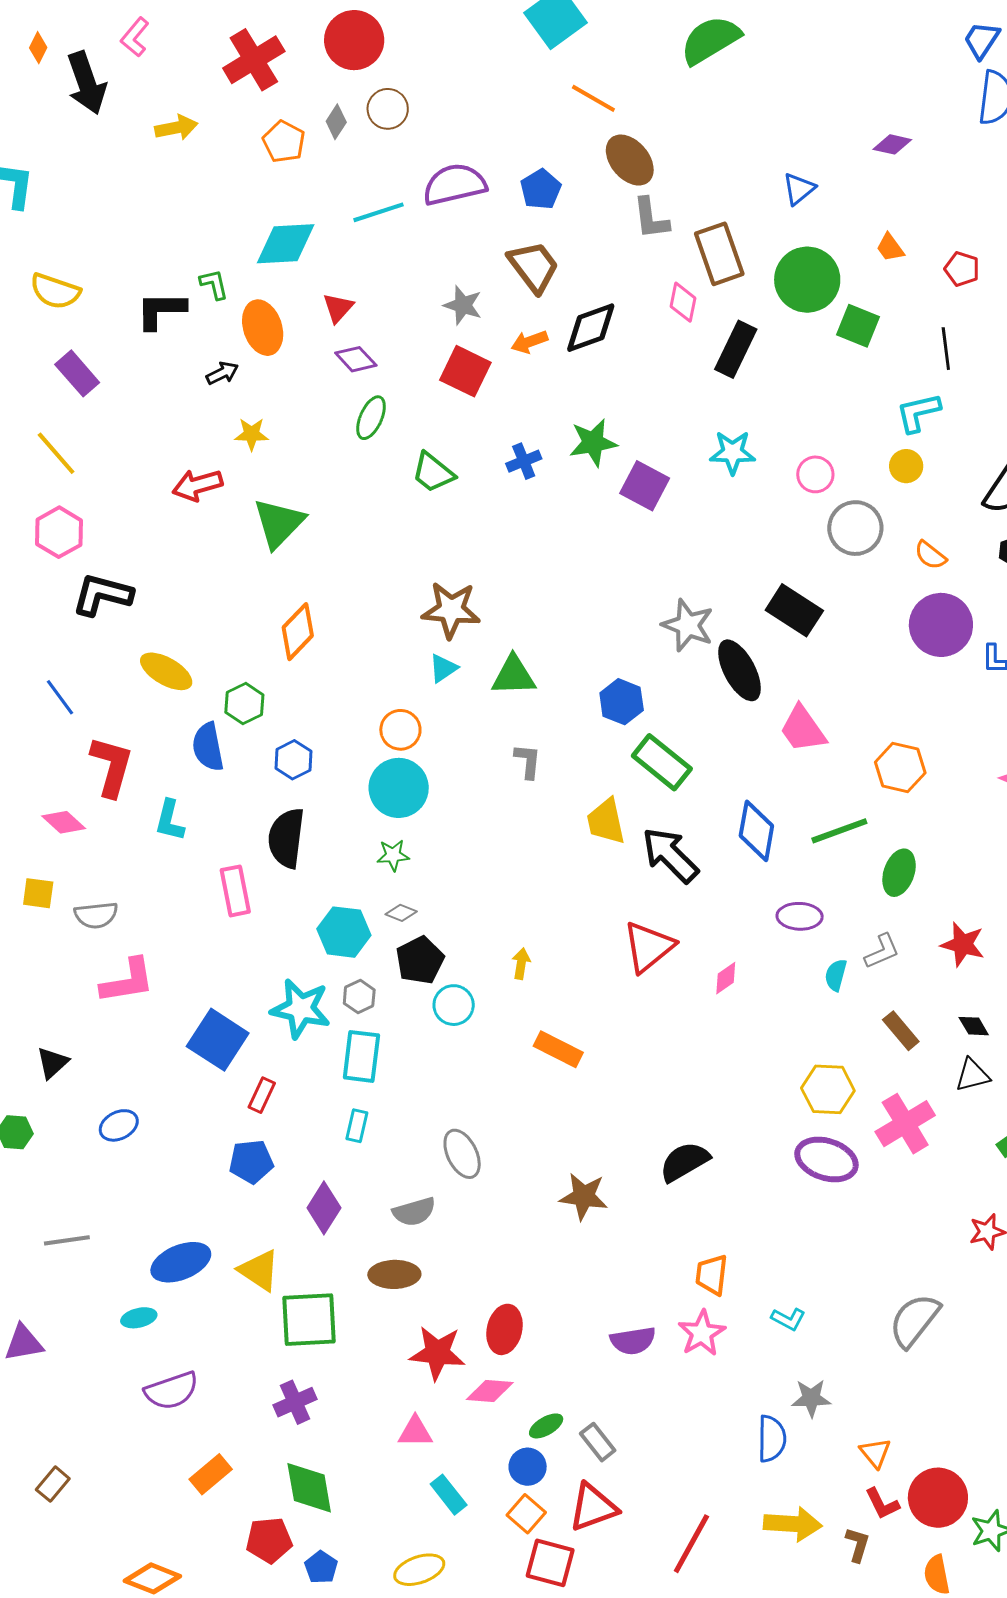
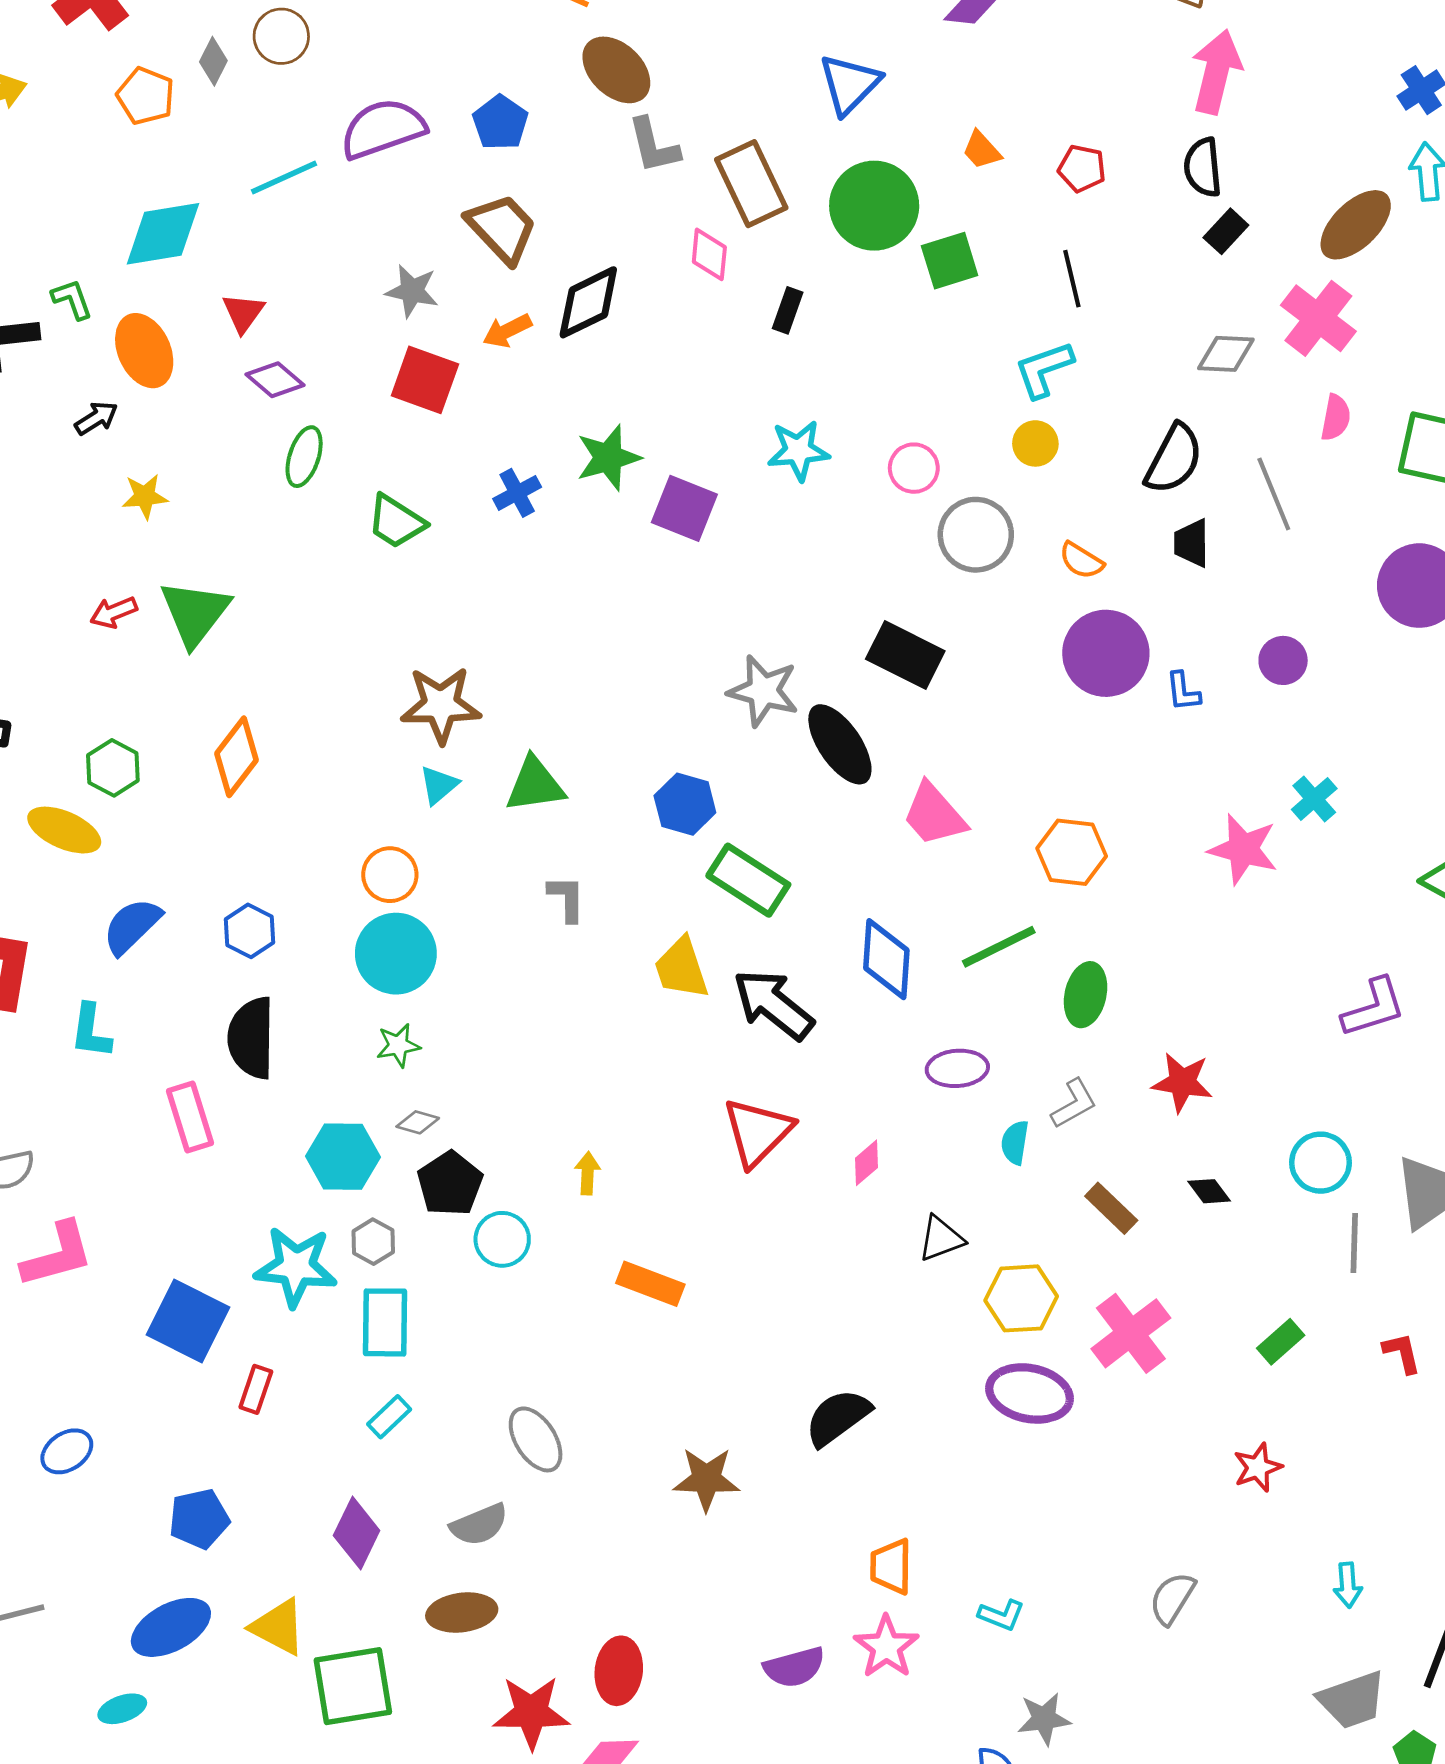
blue triangle: (799, 189) -> (850, 84), size x1.4
green square: (858, 326) -> (950, 261), turned -33
black rectangle: (736, 349) -> (788, 310), size x0.6
red arrow: (197, 485) -> (114, 612), moved, size x0.7
green hexagon: (244, 704) -> (113, 768), moved
blue semicircle: (208, 747) -> (132, 926), turned 63
black triangle: (972, 1075) -> (941, 1239), moved
cyan rectangle: (357, 1126) -> (389, 1417), turned 40
blue pentagon: (251, 1162) -> (199, 1519), moved
gray semicircle: (914, 1320) -> (1172, 1598), size x0.7

